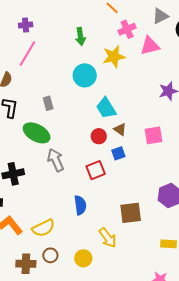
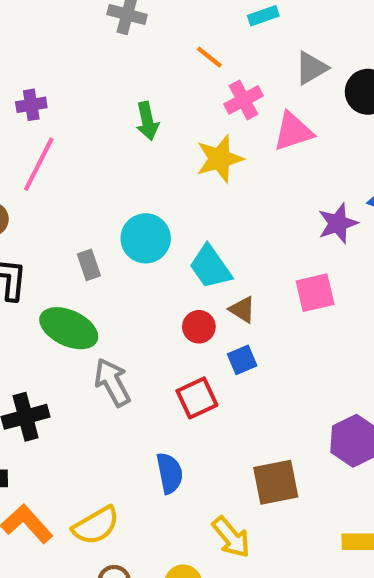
cyan circle: (85, 75) -> (146, 238), moved
pink square: (153, 135) -> (315, 293), moved

